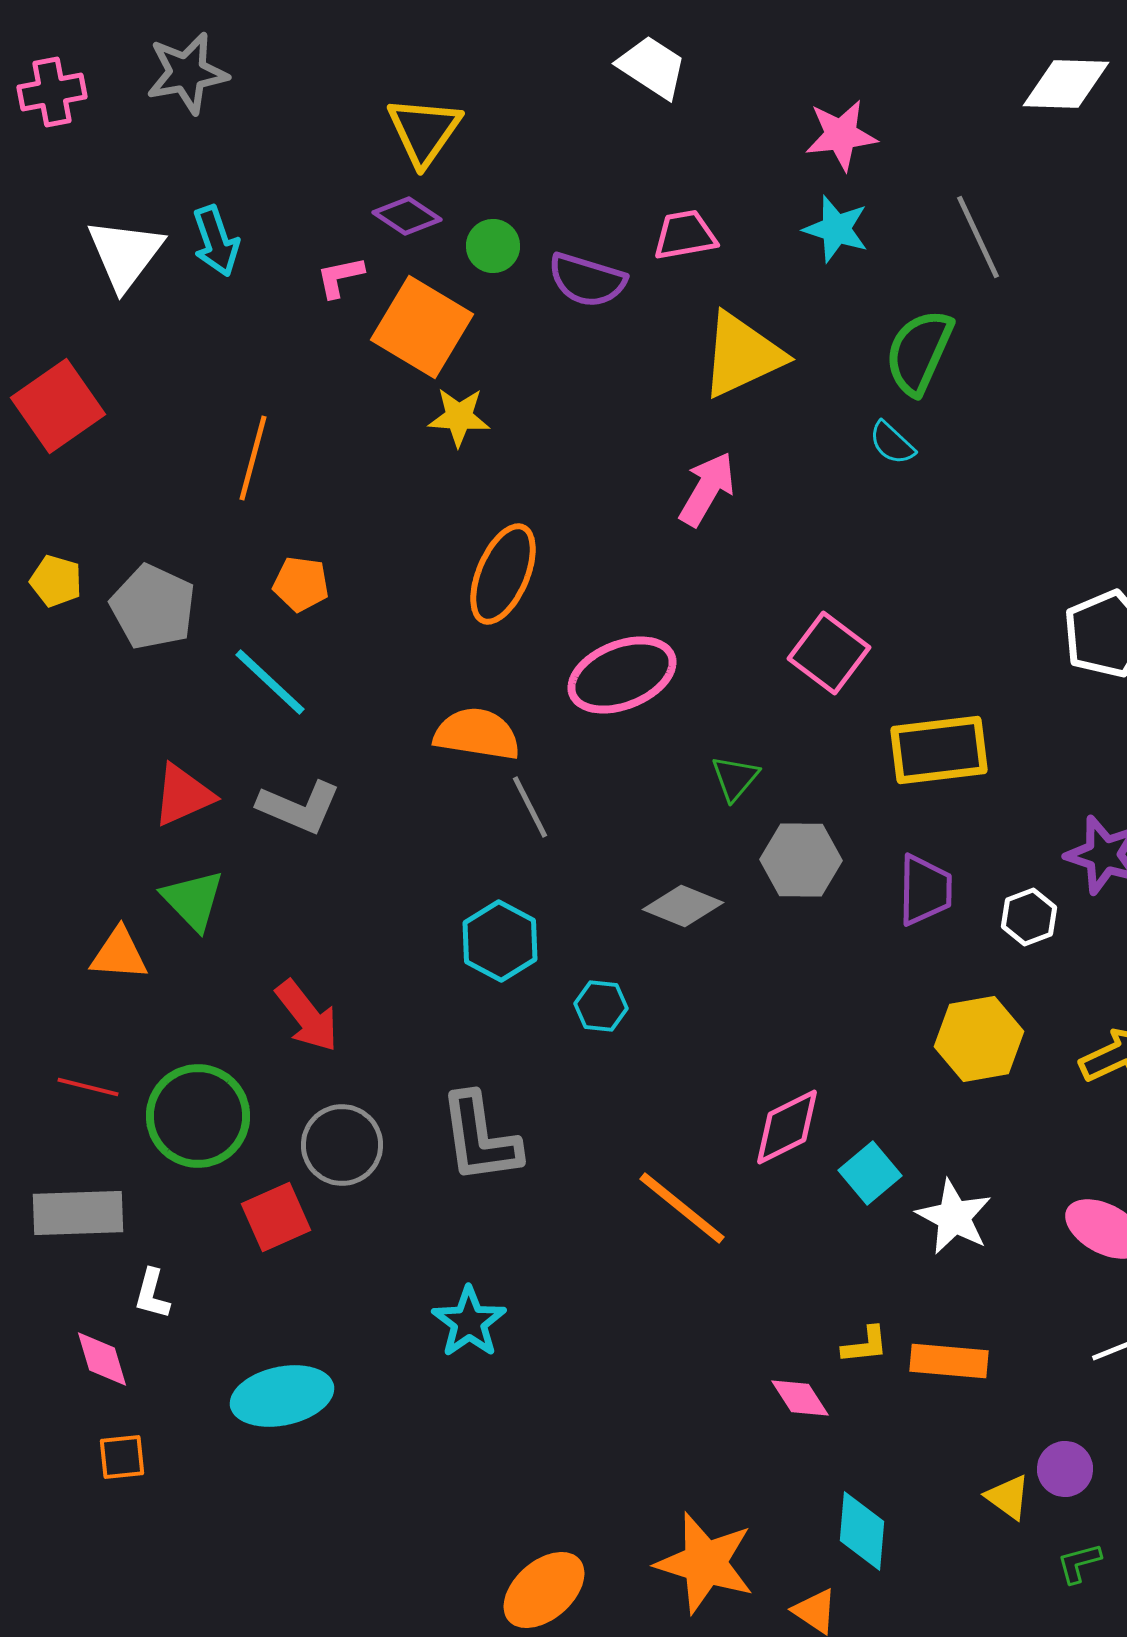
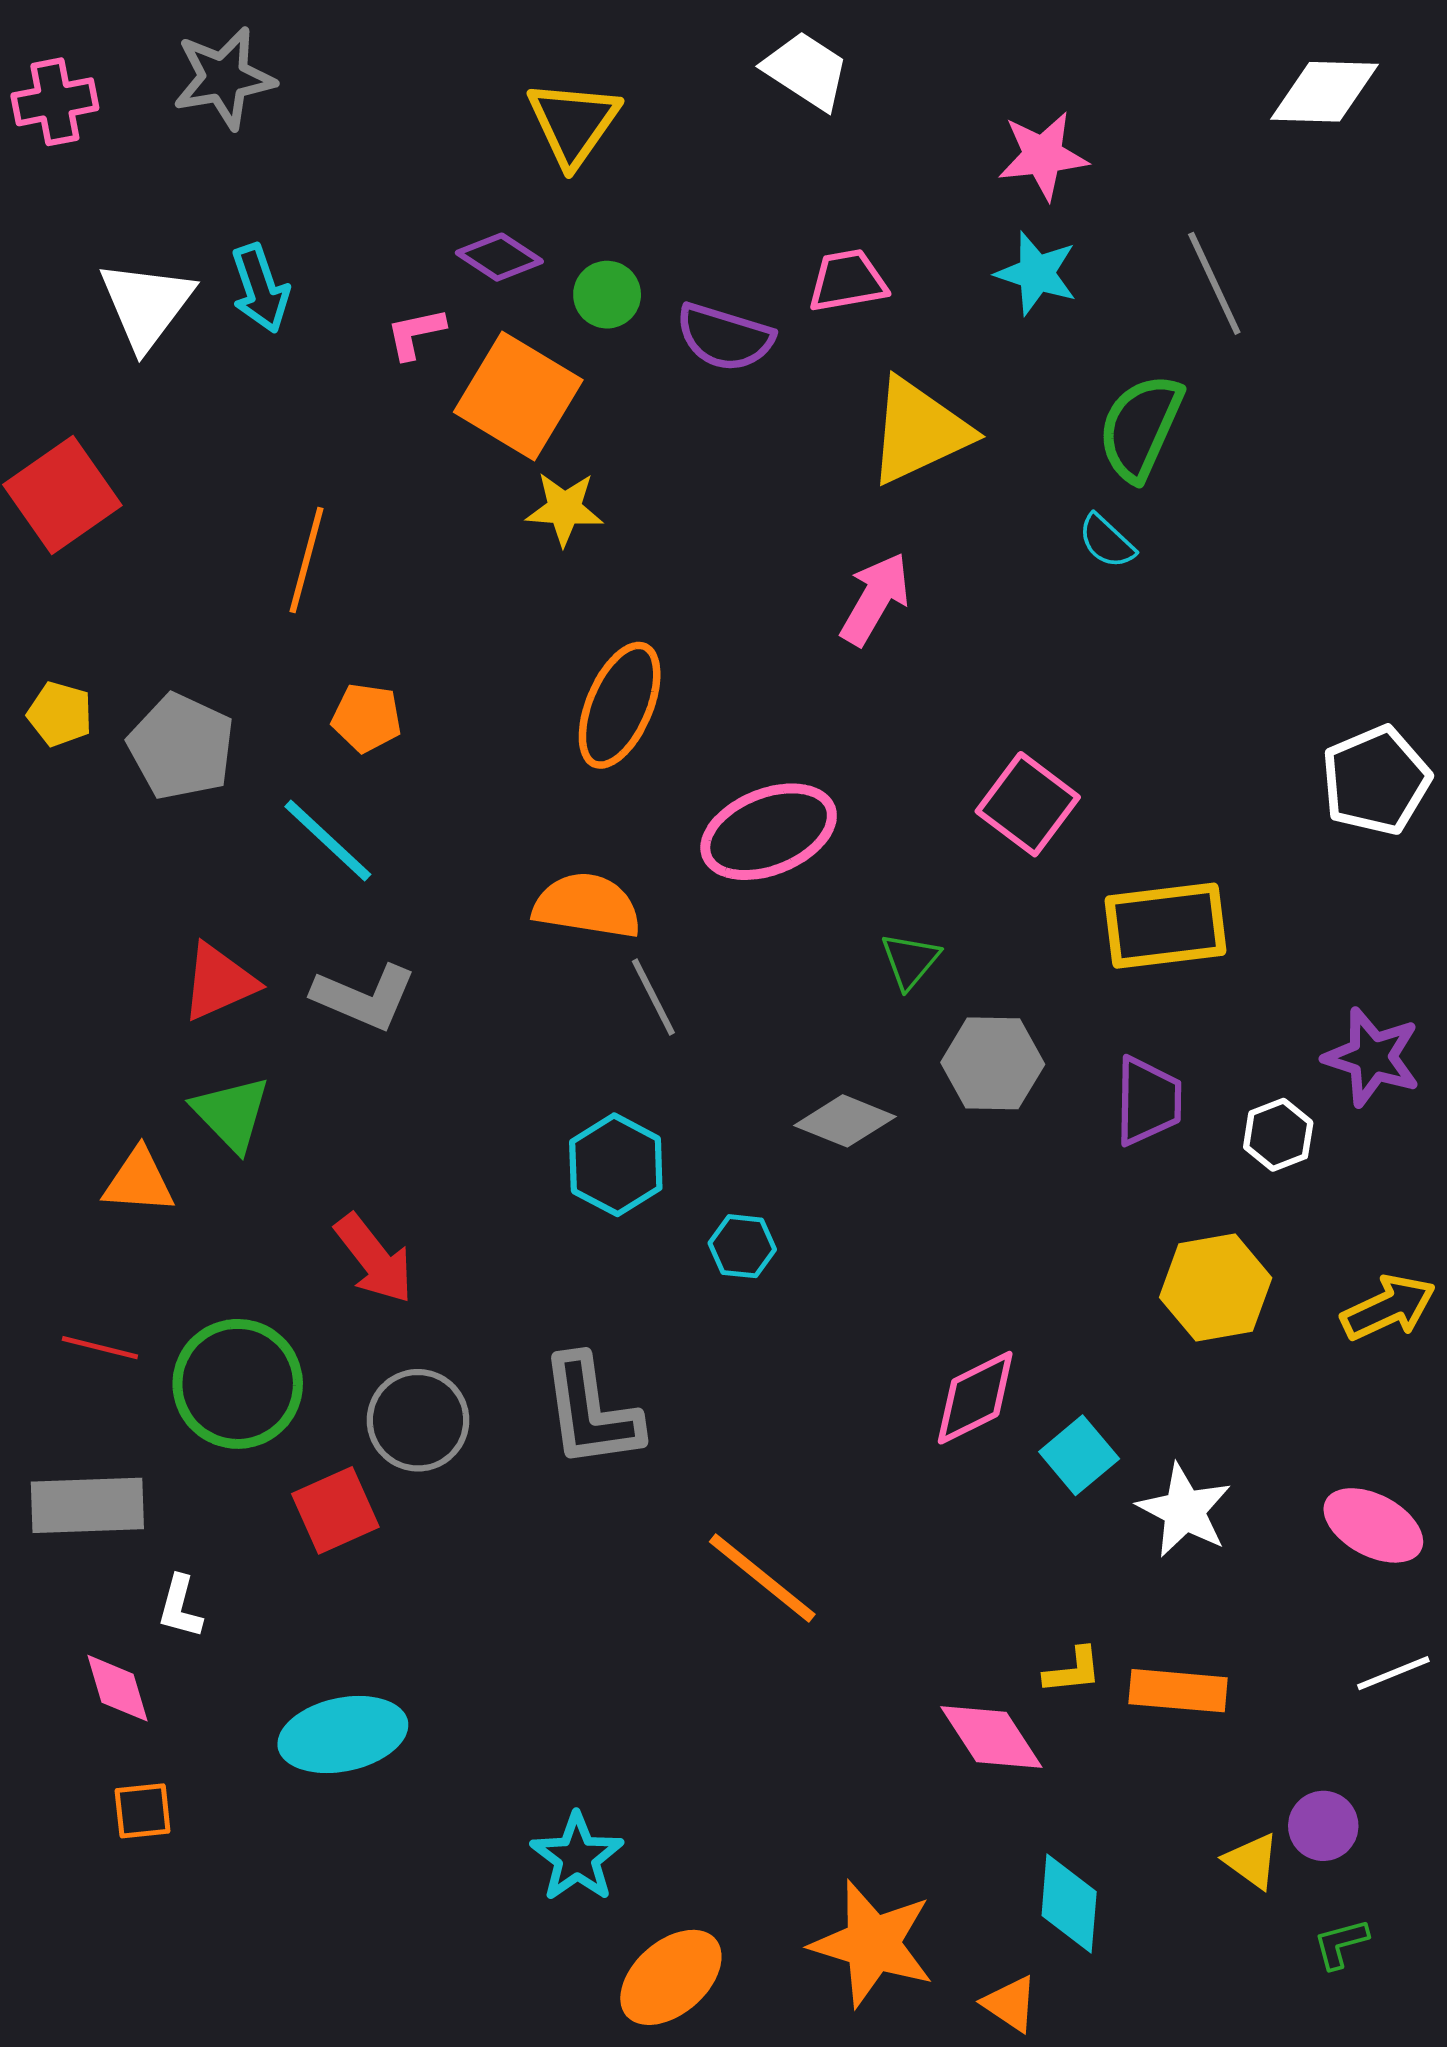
yellow triangle: (424, 131) -> (573, 123), moved
orange line: (682, 1208) -> (762, 1578), moved
cyan star: (469, 1322) -> (577, 1857), moved
pink diamond: (800, 1398) -> (991, 1737), size x1.4

